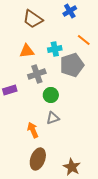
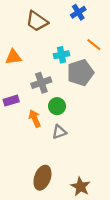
orange triangle: (27, 51) -> (13, 57), moved
orange arrow: (33, 130) -> (35, 118), moved

